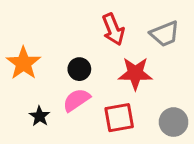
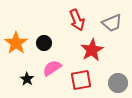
black circle: (79, 69) -> (44, 43), moved
red star: (135, 73) -> (92, 50), turned -30

